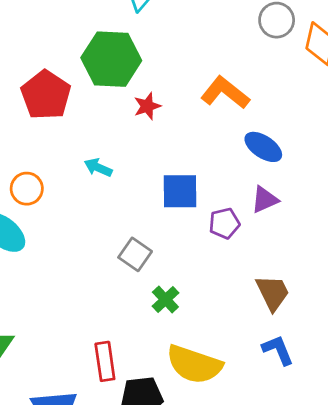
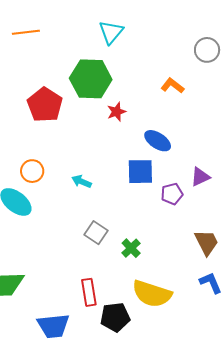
orange L-shape: (225, 93) -> (172, 86), moved, size x0.7
blue ellipse: (263, 147) -> (158, 141), moved
cyan arrow: (98, 167) -> (82, 182), moved
gray square: (135, 254) -> (96, 233), moved

